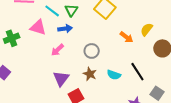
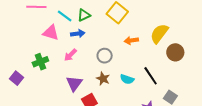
green triangle: (71, 10) -> (84, 15), turned 32
yellow semicircle: (147, 29) -> (159, 34), size x1.5
orange arrow: (126, 37) -> (131, 40), moved, turned 136
green cross: (12, 38) -> (40, 62), moved

